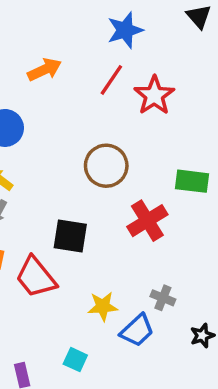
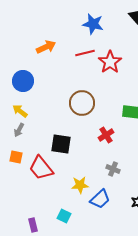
blue star: (125, 30) -> (93, 24), turned 30
red line: (111, 80) -> (85, 53), turned 42
red cross: (147, 221) -> (106, 135), size x0.7
gray cross: (163, 298) -> (113, 169), moved

